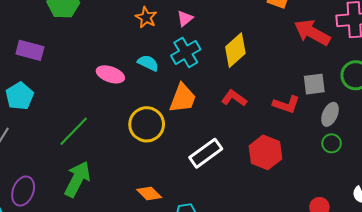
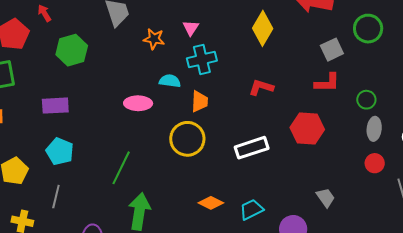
yellow diamond: (235, 50) -> (263, 28), moved
cyan cross: (186, 52) -> (202, 59), turned 36
orange trapezoid: (183, 98) -> (200, 101), moved, size x0.7
red L-shape: (286, 104) -> (327, 83), moved
gray ellipse: (330, 114) -> (374, 129), moved
white rectangle: (206, 153) -> (252, 148), turned 36

